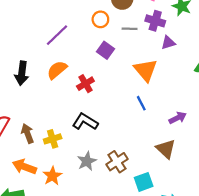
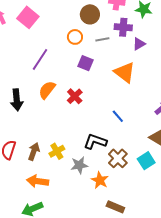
blue line: (141, 103) -> (118, 116), moved
black L-shape: (85, 122) -> (95, 142), moved
brown arrow: (28, 133) -> (34, 151), turned 54
gray star: (87, 161) -> (79, 165), moved, turned 30
orange star: (52, 176) -> (100, 180), moved
cyan square: (144, 182) -> (146, 161), moved

